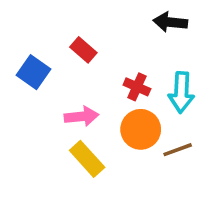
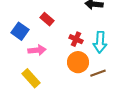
pink arrow: (82, 116) -> (37, 50), moved
yellow rectangle: (87, 159) -> (31, 78), moved

